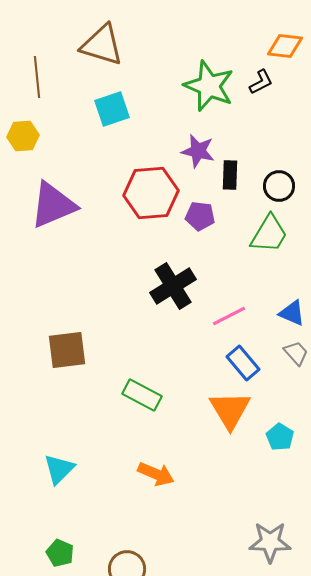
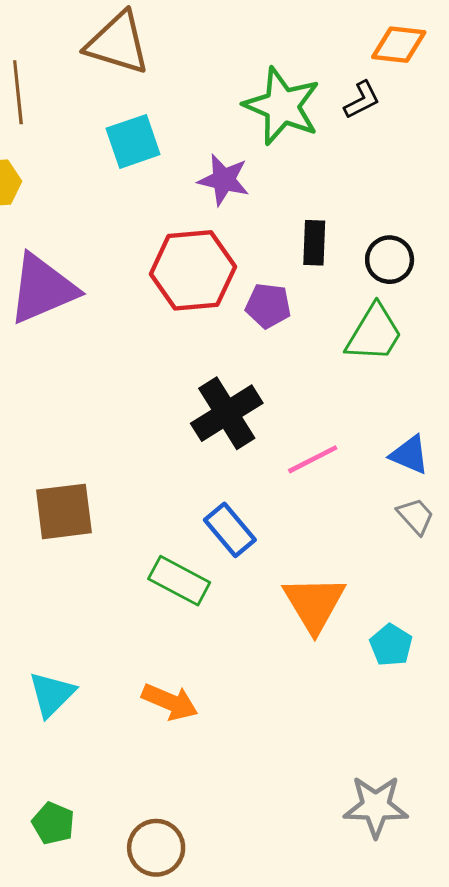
purple star: (198, 151) -> (224, 180), moved
blue rectangle: (243, 363) -> (230, 530), moved
orange arrow: (156, 474) -> (170, 702), moved

